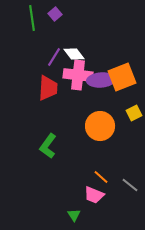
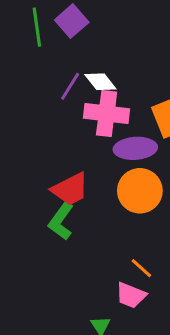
purple square: (55, 14) -> (72, 21), size x1.5
purple ellipse: (101, 80) -> (135, 148), moved
red trapezoid: (48, 88) -> (70, 189), moved, turned 60

